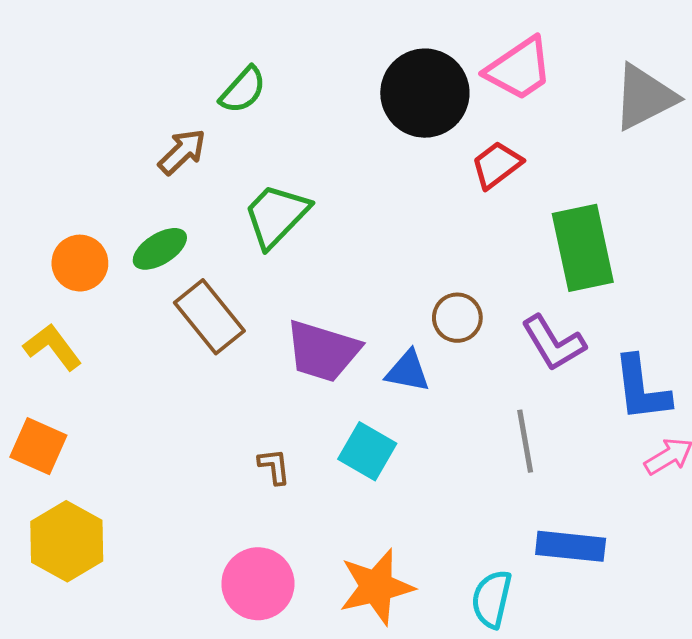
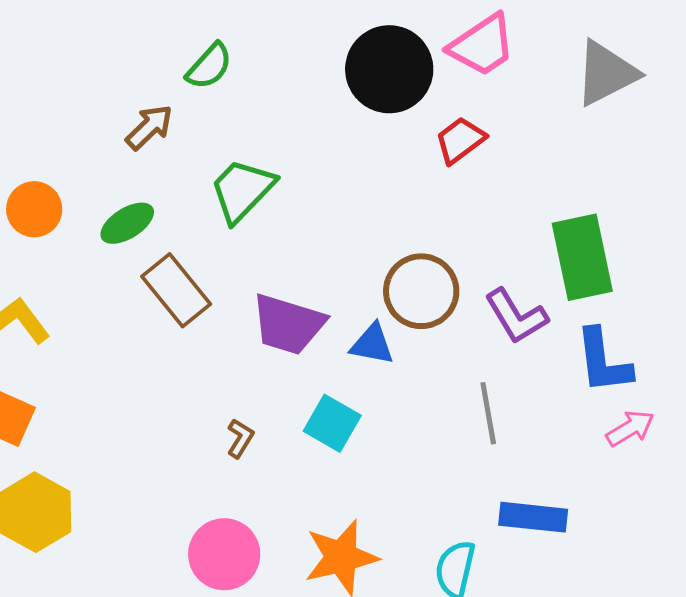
green rectangle: (583, 248) -> (582, 257), moved
orange circle: (80, 263) -> (34, 209), moved
brown circle: (457, 318) -> (421, 291), size x1.5
brown L-shape: (274, 466) -> (240, 438), turned 39

